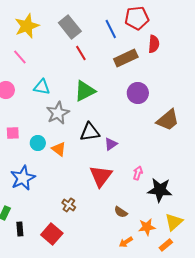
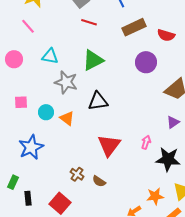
red semicircle: (154, 44) -> (166, 35), moved, turned 102
red line: (81, 53) -> (89, 22), turned -42
gray star: (58, 113) -> (66, 82), turned -30
purple triangle: (111, 144) -> (173, 122), moved
brown semicircle: (121, 212) -> (99, 181), moved

